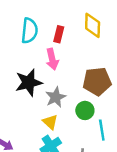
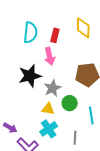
green circle: (85, 110) -> (70, 103), moved
yellow triangle: (50, 122) -> (48, 109), turned -32

